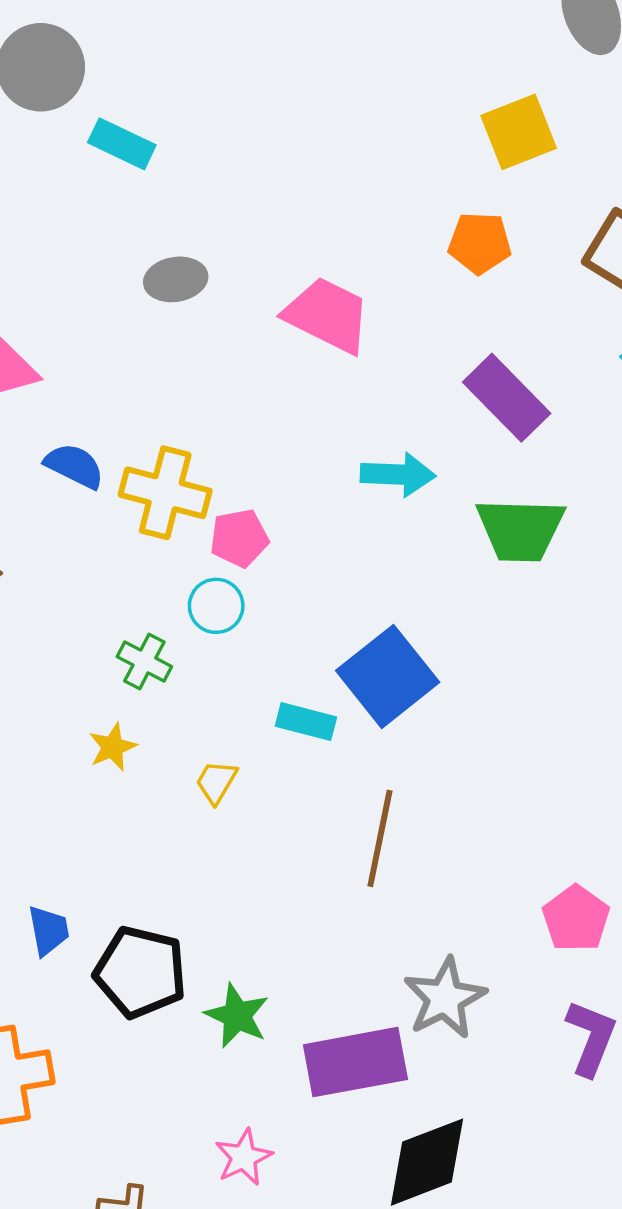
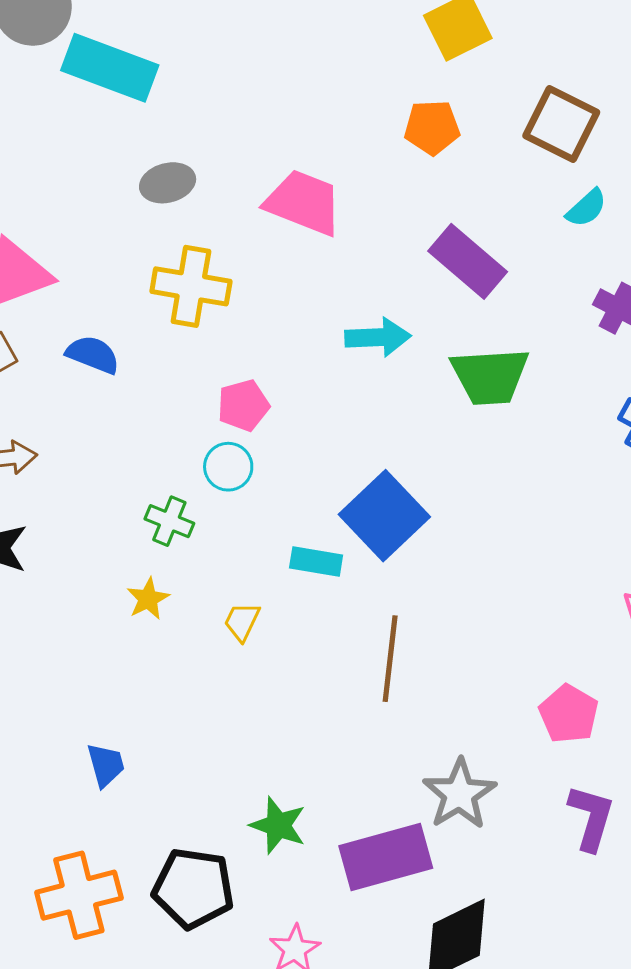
cyan rectangle: (122, 144) -> (110, 68), size x1.6
yellow cross: (165, 493) -> (191, 286), moved
black pentagon: (140, 972) -> (193, 888), moved

